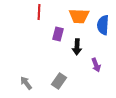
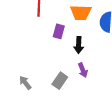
purple arrow: (96, 65) -> (83, 70), moved

